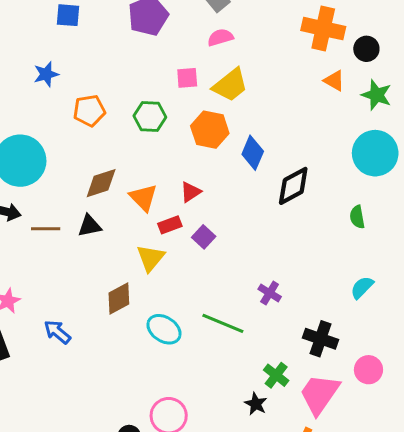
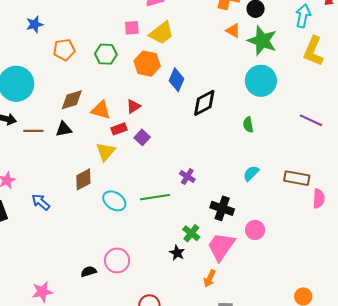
green star: (376, 95) -> (262, 41), size x1.4
orange triangle: (143, 197) -> (101, 110), turned -30
green line: (223, 323) -> (155, 197), turned -32

